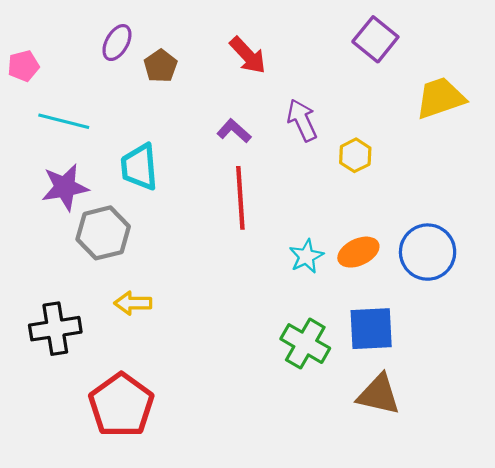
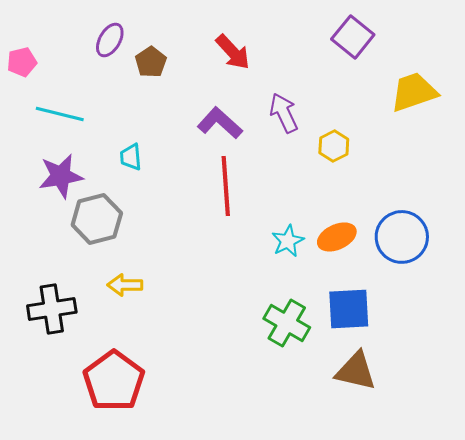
purple L-shape: (234, 131) -> (220, 123), size x1.4
cyan trapezoid: (139, 167) -> (131, 157), size x0.6

